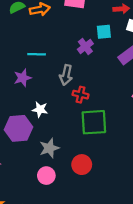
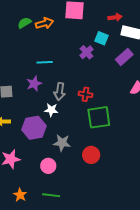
cyan square: (104, 32) -> (102, 38), turned 32
gray arrow: (66, 75) -> (60, 91), moved
gray star: (49, 148) -> (62, 143), turned 30
pink circle: (46, 176) -> (48, 166), moved

